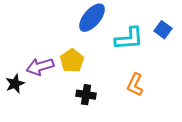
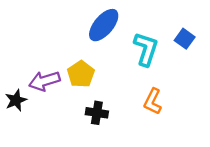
cyan L-shape: (129, 39) -> (146, 49), turned -68

